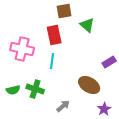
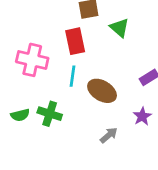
brown ellipse: (89, 85) -> (102, 91), moved
gray arrow: (63, 106) -> (109, 135), moved
purple star: (104, 109) -> (142, 116), moved

